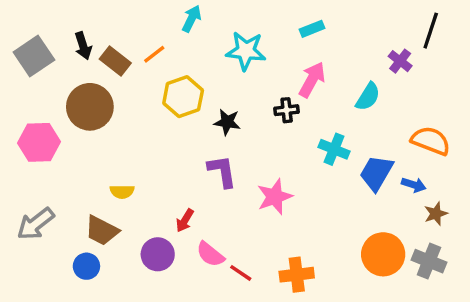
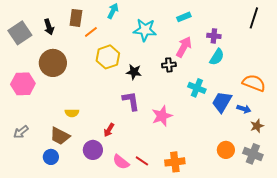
brown rectangle: (115, 61) -> (76, 18), moved, turned 60
purple cross: (400, 61) -> (214, 36), moved, turned -32
gray arrow: (36, 224) -> (21, 132), size x0.7
pink semicircle: (210, 254) -> (121, 162), moved
orange circle: (383, 254) -> (226, 150), size x0.7

